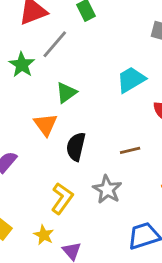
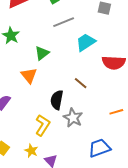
gray line: (55, 44) -> (64, 22), moved, turned 30
black semicircle: (76, 147) -> (57, 100), moved
brown line: (130, 150) -> (81, 83), moved, turned 56

